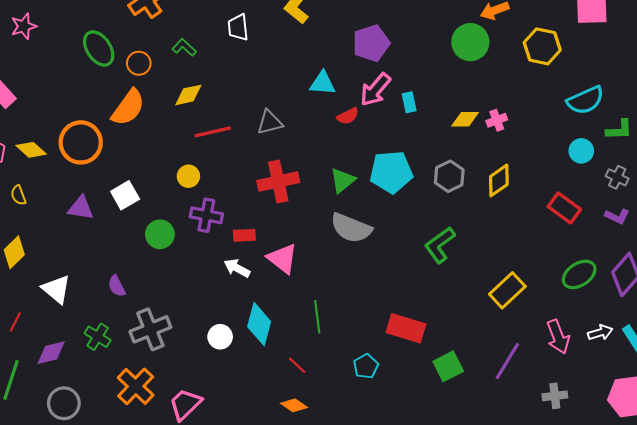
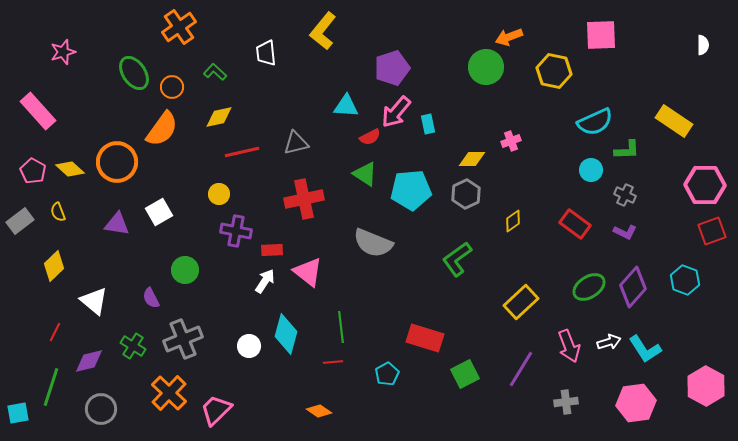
yellow diamond: (465, 119) -> (472, 159), moved
green triangle: (343, 180) -> (365, 174), moved, turned -48
yellow diamond: (499, 180) -> (513, 221), moved, size x0.7
green circle: (160, 234) -> (185, 270), moved
white arrow: (237, 268) -> (265, 281), turned 95
red line: (297, 365) -> (333, 362), moved, turned -48

